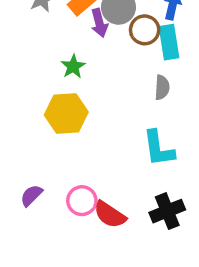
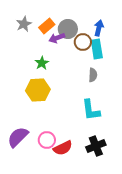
purple arrow: (99, 23) -> (57, 38), turned 84
purple semicircle: (31, 195) -> (18, 137), size x1.6
red semicircle: (110, 215) -> (63, 148), turned -60

